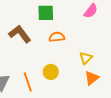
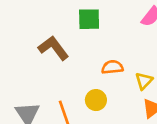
orange semicircle: (57, 37) -> (112, 67), moved

